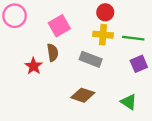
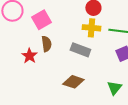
pink square: (59, 26) -> (41, 20), moved
green triangle: (129, 102) -> (114, 88), turned 35

